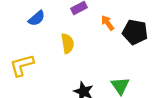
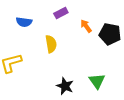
blue semicircle: (37, 18) -> (24, 22), turned 49

